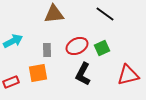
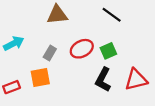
gray rectangle: (47, 50) -> (50, 53), turned 32
black L-shape: (83, 74) -> (103, 80), moved

